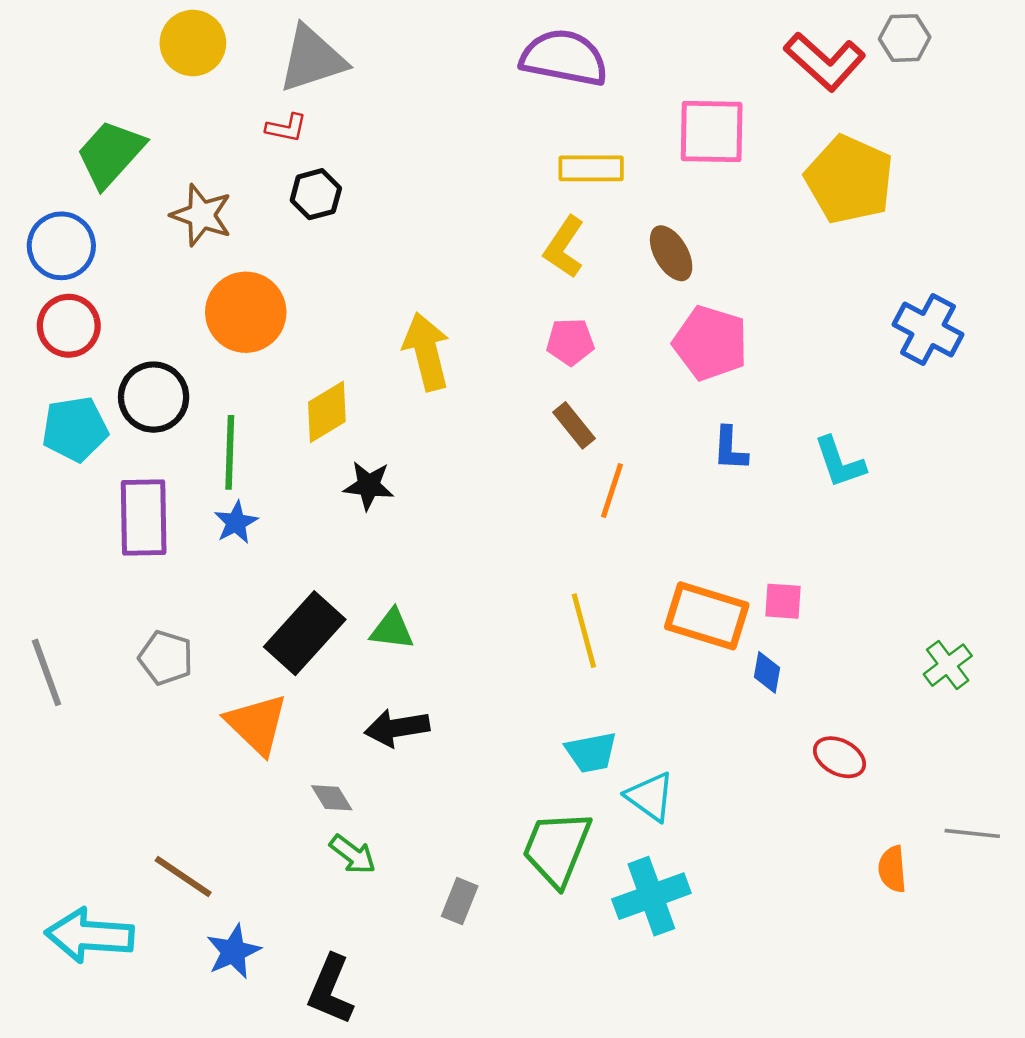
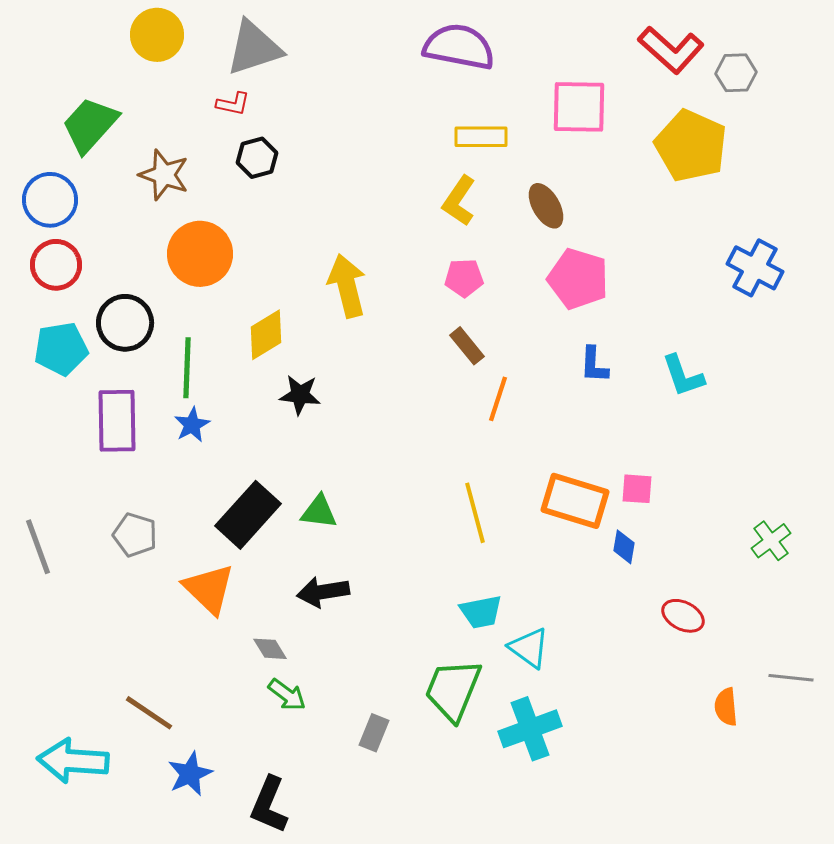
gray hexagon: (905, 38) -> (736, 73), moved

